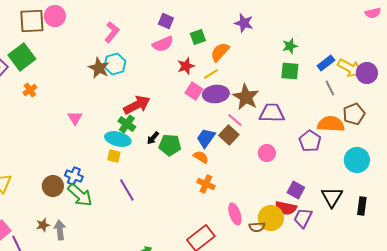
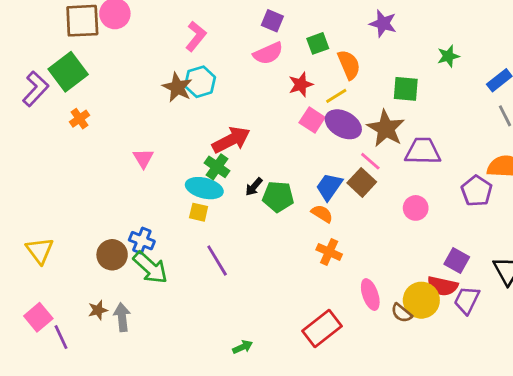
orange semicircle: (220, 52) -> (349, 65), turned 115
green square: (290, 71) -> (406, 89), moved
purple ellipse: (216, 94) -> (343, 124), turned 35
brown semicircle: (257, 227) -> (401, 313), turned 42

